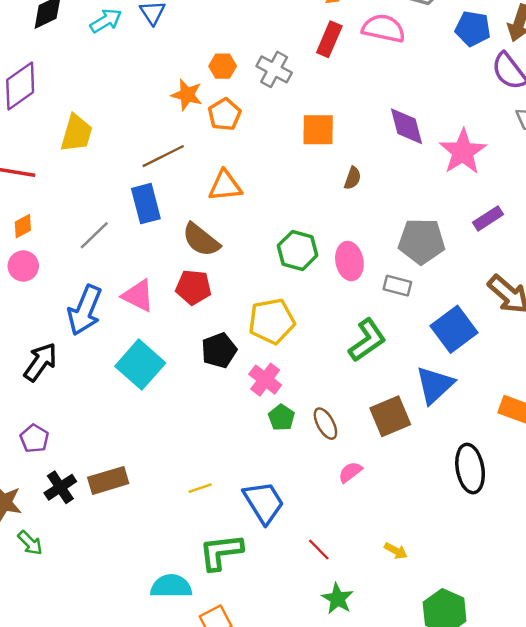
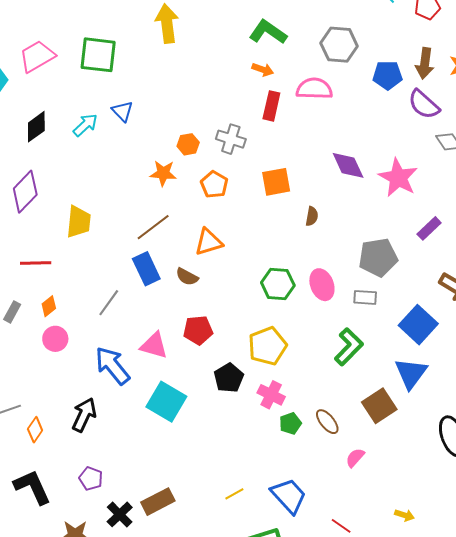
orange pentagon: (225, 115) -> (214, 184), moved
brown semicircle: (201, 240) -> (187, 277), moved, size x0.7
blue arrow: (85, 310) -> (112, 366), turned 129
green pentagon: (282, 418) -> (290, 423), turned 30

